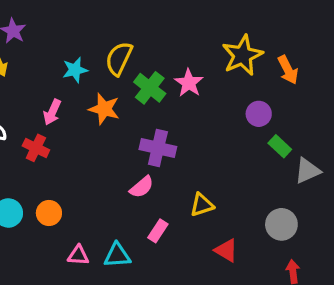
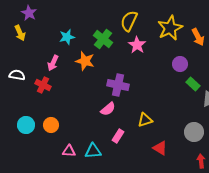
yellow semicircle: (119, 59) -> (129, 21), moved
green cross: (150, 88) -> (103, 39), moved

